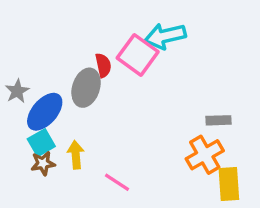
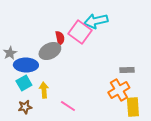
gray ellipse: (86, 88) -> (50, 51), turned 45
blue ellipse: (45, 112) -> (26, 65), turned 50
brown star: (43, 163) -> (25, 107), moved

